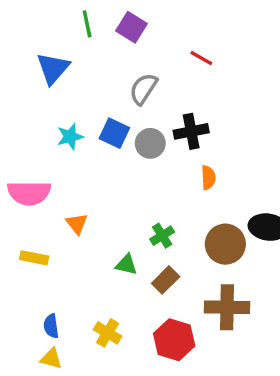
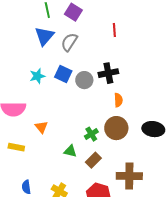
red line: (201, 58) -> (114, 30), turned 56
blue triangle: (53, 68) -> (44, 36), moved
gray semicircle: (143, 89) -> (69, 42), moved
brown circle: (225, 244) -> (116, 128), moved

